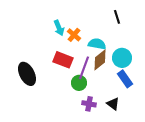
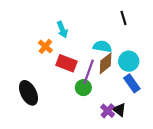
orange cross: (74, 35) -> (45, 46), moved
black ellipse: (27, 74) -> (28, 93), moved
purple cross: (89, 104) -> (108, 111), moved, turned 32

